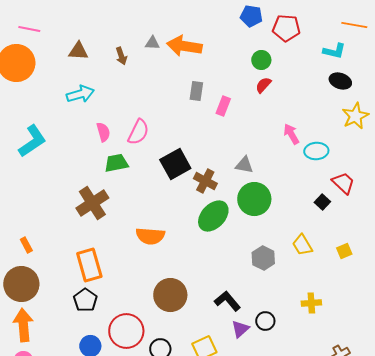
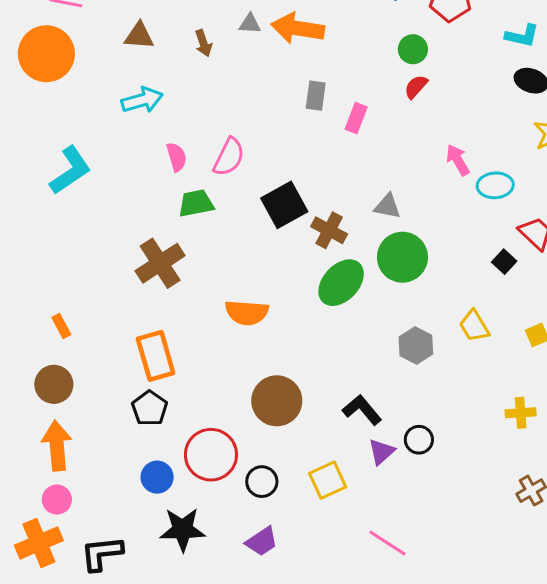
brown circle: (21, 284) -> (54, 384), size x0.7
yellow cross: (311, 303) -> (521, 413), moved

